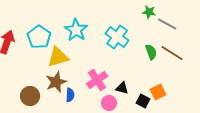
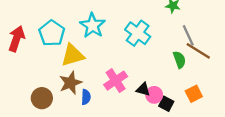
gray line: (167, 24) -> (188, 35), moved, turned 36
green semicircle: (151, 52) -> (179, 60), moved
orange square: (158, 92) -> (194, 94), moved
pink circle: (109, 103) -> (154, 95), moved

